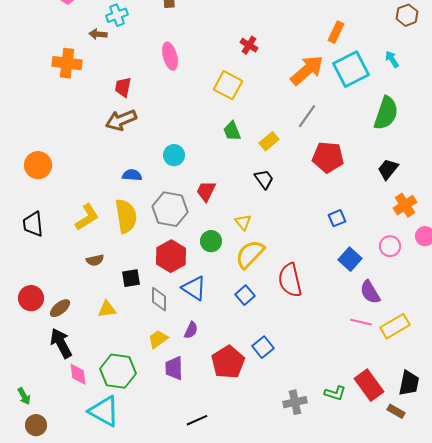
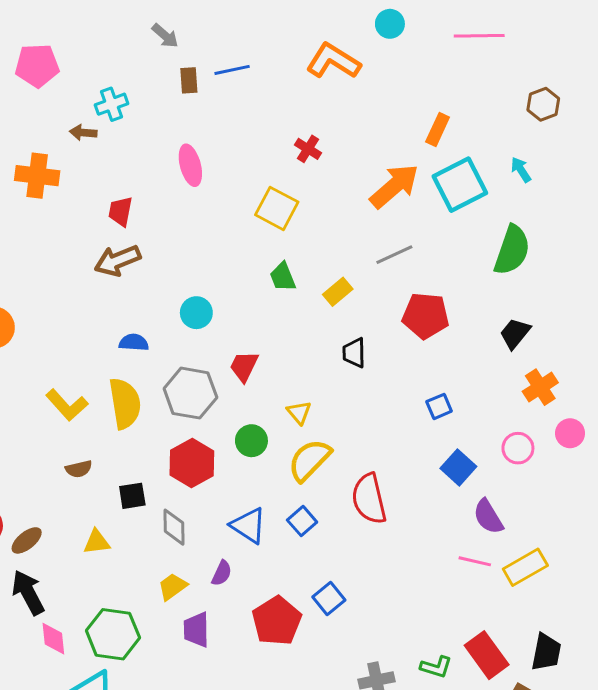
gray line: (307, 116) -> (394, 255), turned 30
black trapezoid: (264, 179) -> (354, 353), moved, turned -145
yellow L-shape: (87, 217) -> (67, 405), turned 80
blue triangle: (194, 288) -> (248, 526), moved

